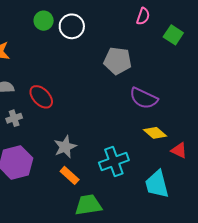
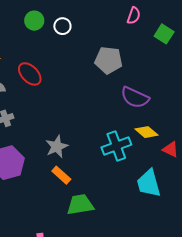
white circle: (72, 26) -> (62, 26), size x0.7
red ellipse: (41, 97) -> (30, 74), moved
cyan cross: (114, 161) -> (116, 146), moved

